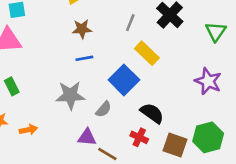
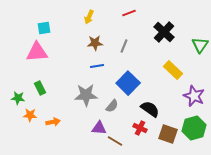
gray line: (130, 23) -> (124, 46), moved
yellow rectangle: (147, 53) -> (173, 70), moved
purple star: (208, 81) -> (194, 96), moved

